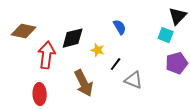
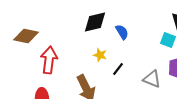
black diamond: (73, 38) -> (95, 22), moved
gray triangle: (134, 80) -> (152, 79), moved

